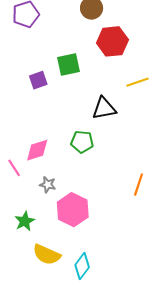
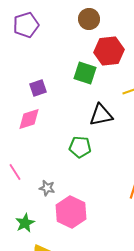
green square: (69, 64) -> (85, 73), moved, turned 30
pink diamond: (37, 150) -> (29, 119), moved

